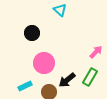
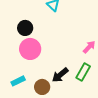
pink circle: (44, 63) -> (30, 49), moved

